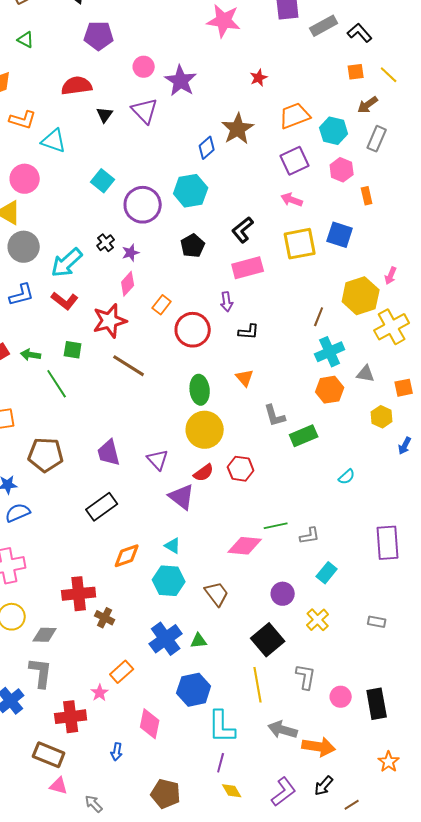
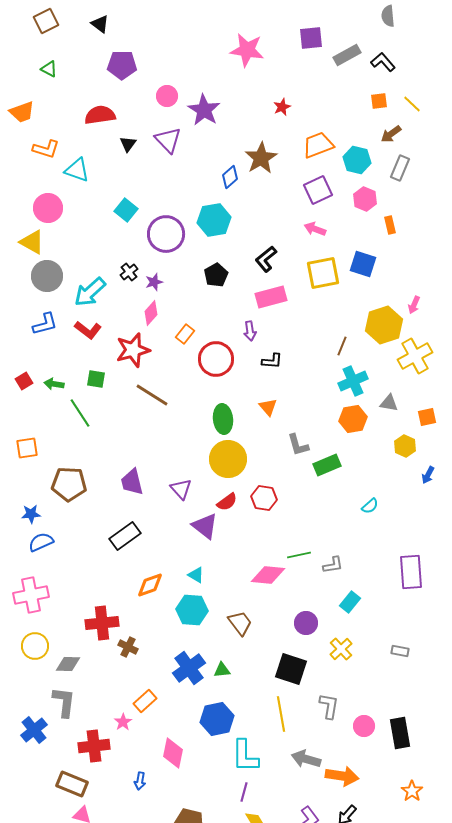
black square: (268, 640) -> (291, 669), turned -32

